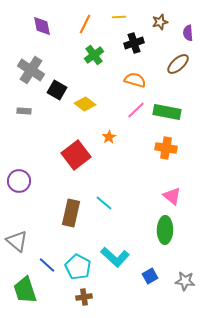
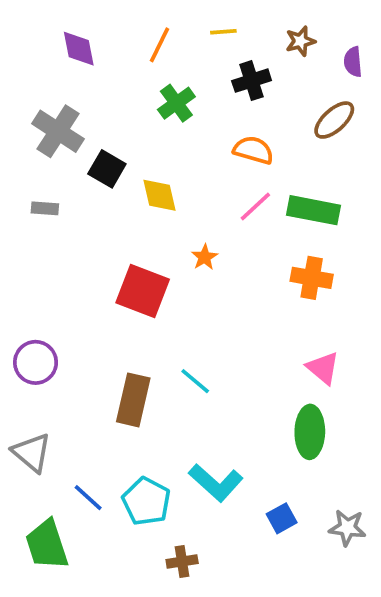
yellow diamond: (85, 104) -> (160, 195), turned 40
red square: (76, 155) -> (143, 291), turned -32
purple circle: (19, 181) -> (36, 362), moved
brown cross: (84, 297) -> (182, 562), moved

